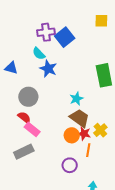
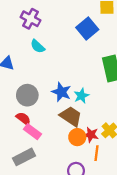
purple cross: (46, 32) -> (31, 19), moved, turned 36
blue square: (65, 37) -> (87, 28), moved
blue star: (48, 69) -> (61, 92), moved
brown trapezoid: (79, 118) -> (71, 116), moved

